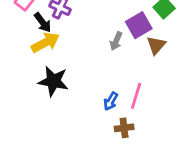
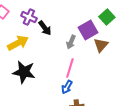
black arrow: (43, 22) -> (45, 28), moved
pink line: (136, 96) -> (70, 68), moved

